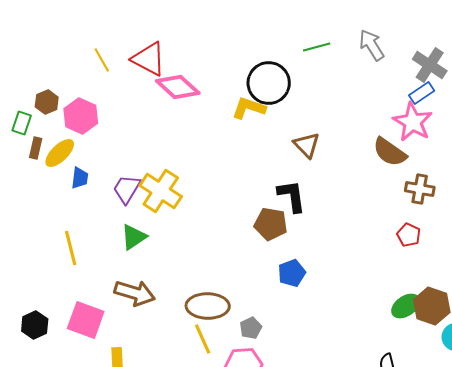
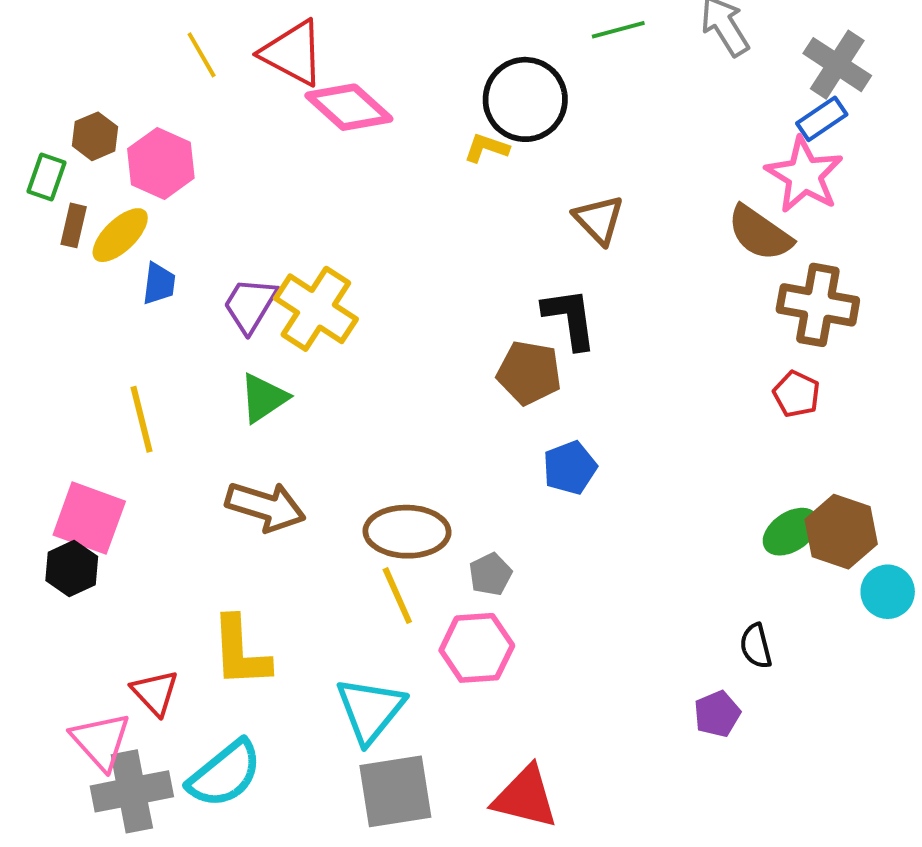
yellow L-shape: (249, 108) -> (486, 148), size x0.7
brown cross: (420, 189) -> (818, 305), size x1.4
pink square: (86, 320) -> (89, 518), moved

